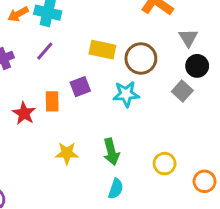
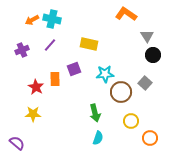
brown circle: (141, 59) -> (121, 92), moved
gray square: (182, 91) -> (145, 83), moved
yellow star: (67, 153) -> (33, 114), moved
orange circle: (205, 181) -> (150, 138), moved

